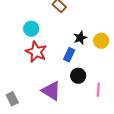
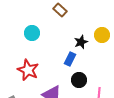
yellow circle: (101, 41) -> (102, 35), moved
red star: (36, 52) -> (28, 70), moved

